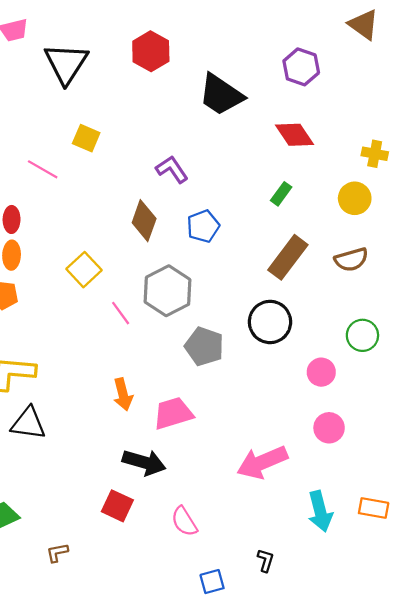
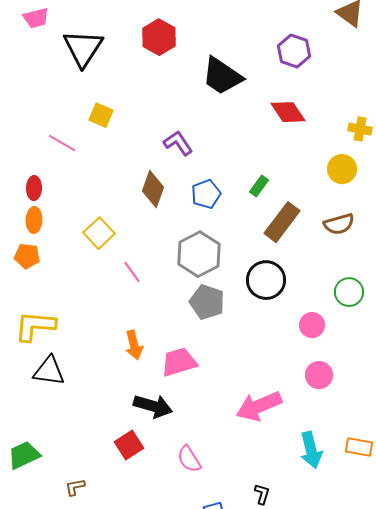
green rectangle: (281, 194) -> (259, 186), moved
gray hexagon: (167, 291) -> (199, 254), moved
red square: (117, 506) -> (129, 445), turned 32

